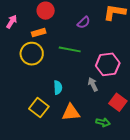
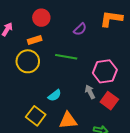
cyan semicircle: (58, 87) -> (55, 95), turned 56
red square: (118, 102) -> (109, 101), moved

